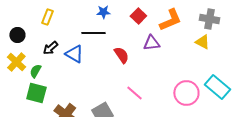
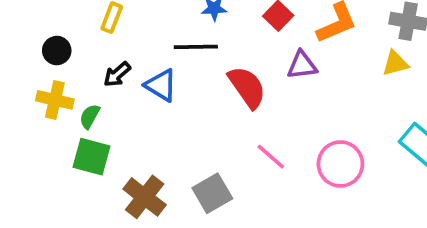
yellow triangle: (202, 42) -> (395, 63), turned -42
red semicircle: (121, 55) -> (247, 87), size x1.4
yellow cross: (16, 62) -> (55, 100), turned -30
pink circle: (186, 93) -> (340, 164), moved

